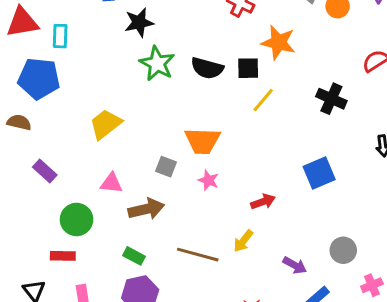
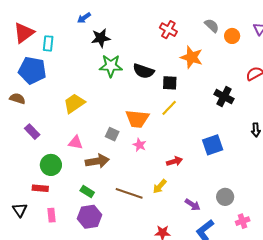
red triangle: (22, 22) -> (24, 33), turned -30
green star: (157, 64) -> (111, 66), turned -30
black square: (248, 68) -> (170, 83), moved
yellow line: (263, 100) -> (169, 108), moved

